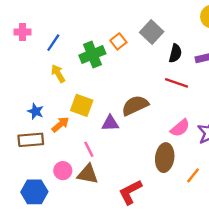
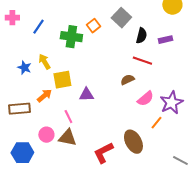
green cross: (92, 54) -> (71, 37), turned 30
yellow arrow: (58, 73) -> (44, 62), moved
yellow square: (82, 105) -> (62, 80), turned -30
brown semicircle: (135, 105) -> (127, 80), moved, size x0.6
blue star: (36, 111) -> (24, 68), moved
brown ellipse: (165, 158) -> (133, 142), moved, turned -35
orange line: (193, 175) -> (156, 123), moved

